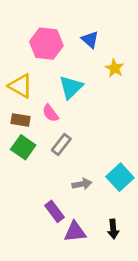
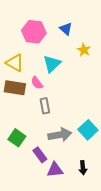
brown rectangle: (20, 120) -> (15, 88), size x1.5
gray rectangle: (61, 145) -> (45, 106), turned -49
green square: (23, 147) -> (17, 138), moved
gray arrow: (82, 184) -> (60, 135), size x1.6

